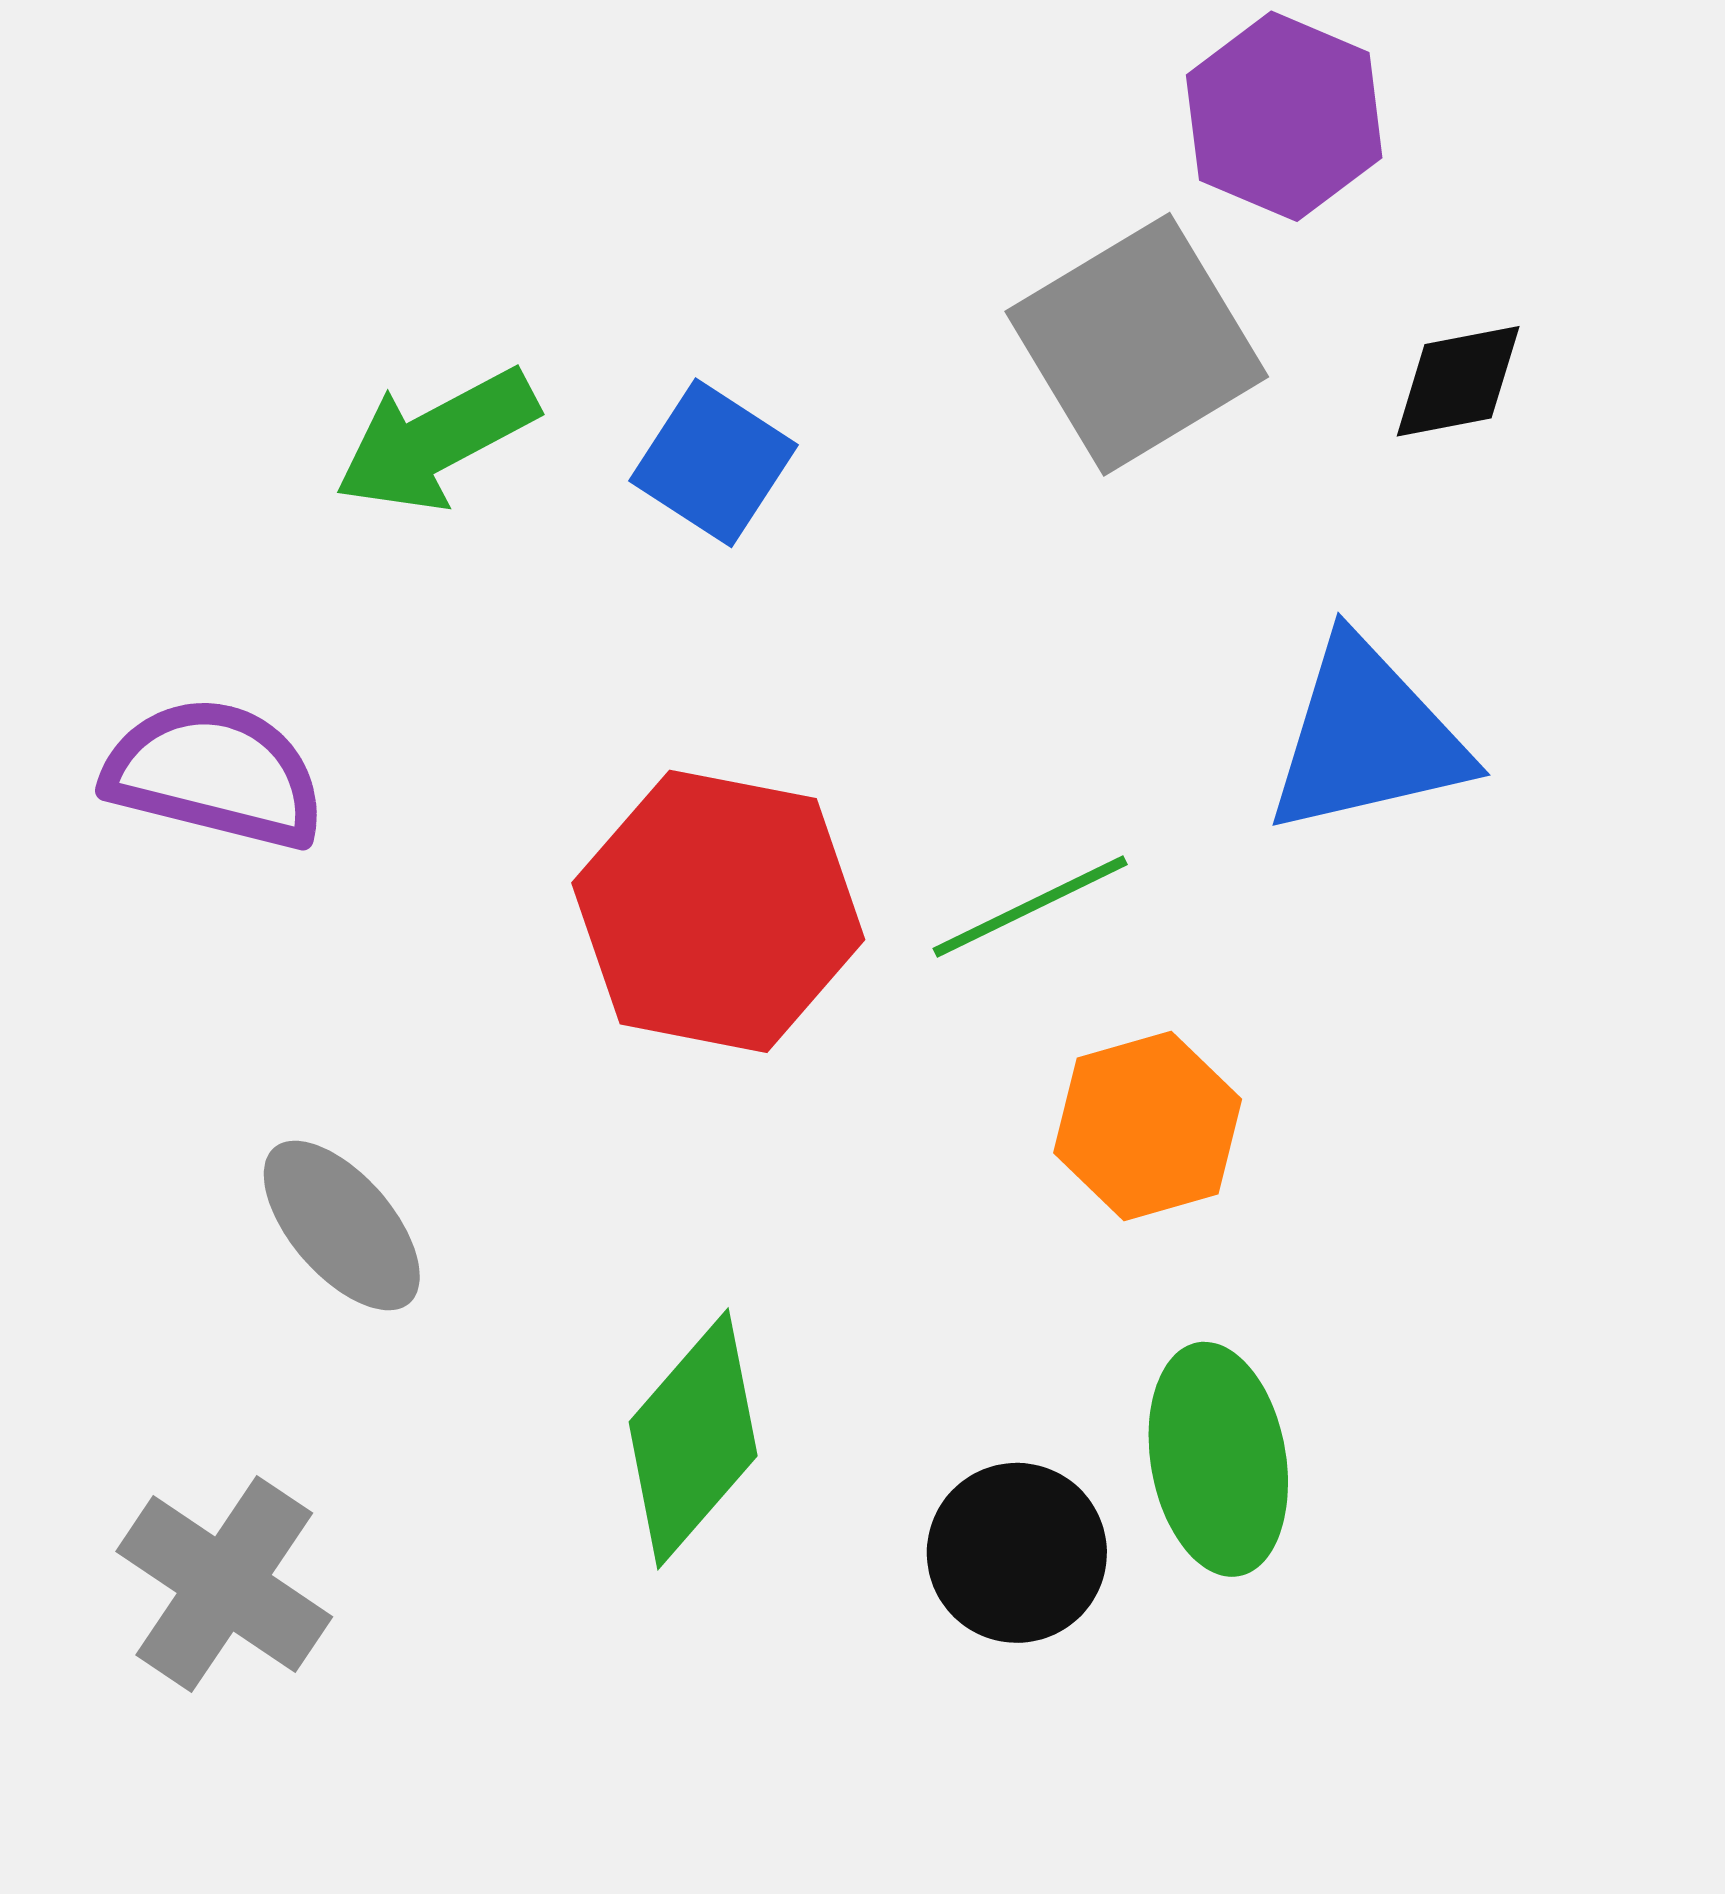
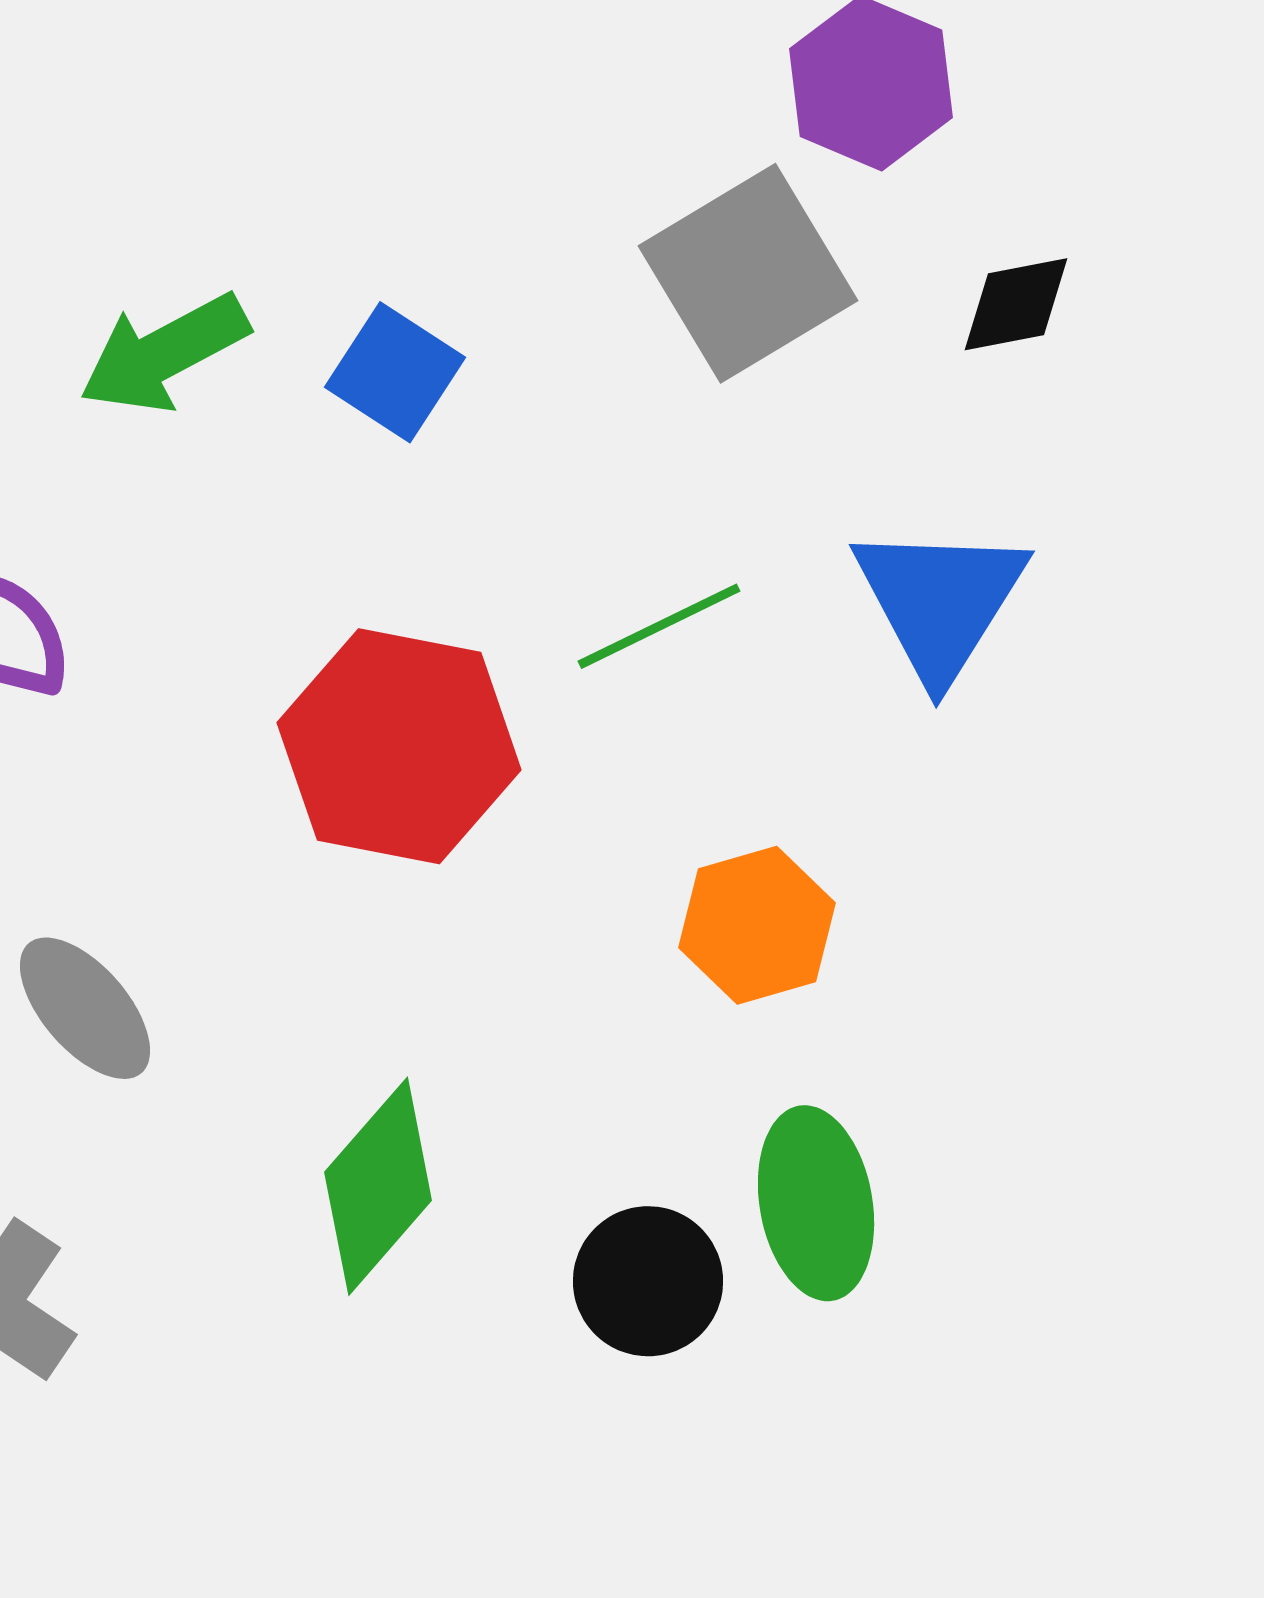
blue triangle: (1367, 737) -> (940, 601), turned -45
green line: (1030, 907) -> (659, 626), moved

